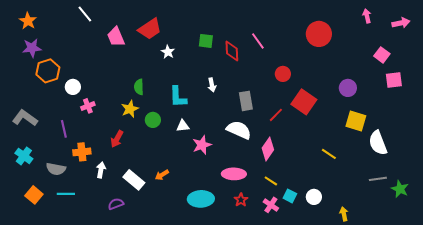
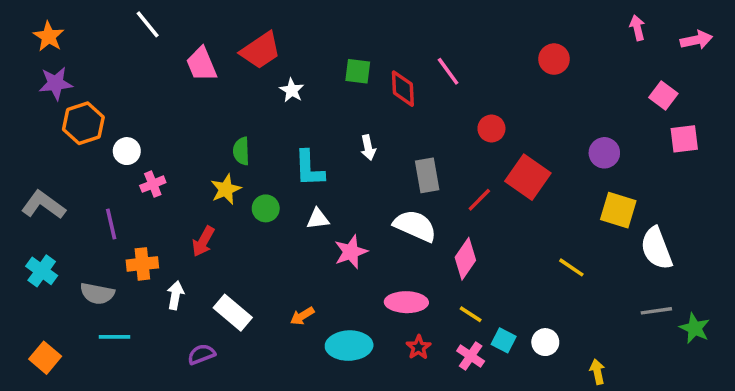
red circle: (319, 34) -> (554, 59), size x0.7
orange arrow: (162, 175) -> (302, 316), moved
orange square: (34, 195) -> (45, 358), moved

